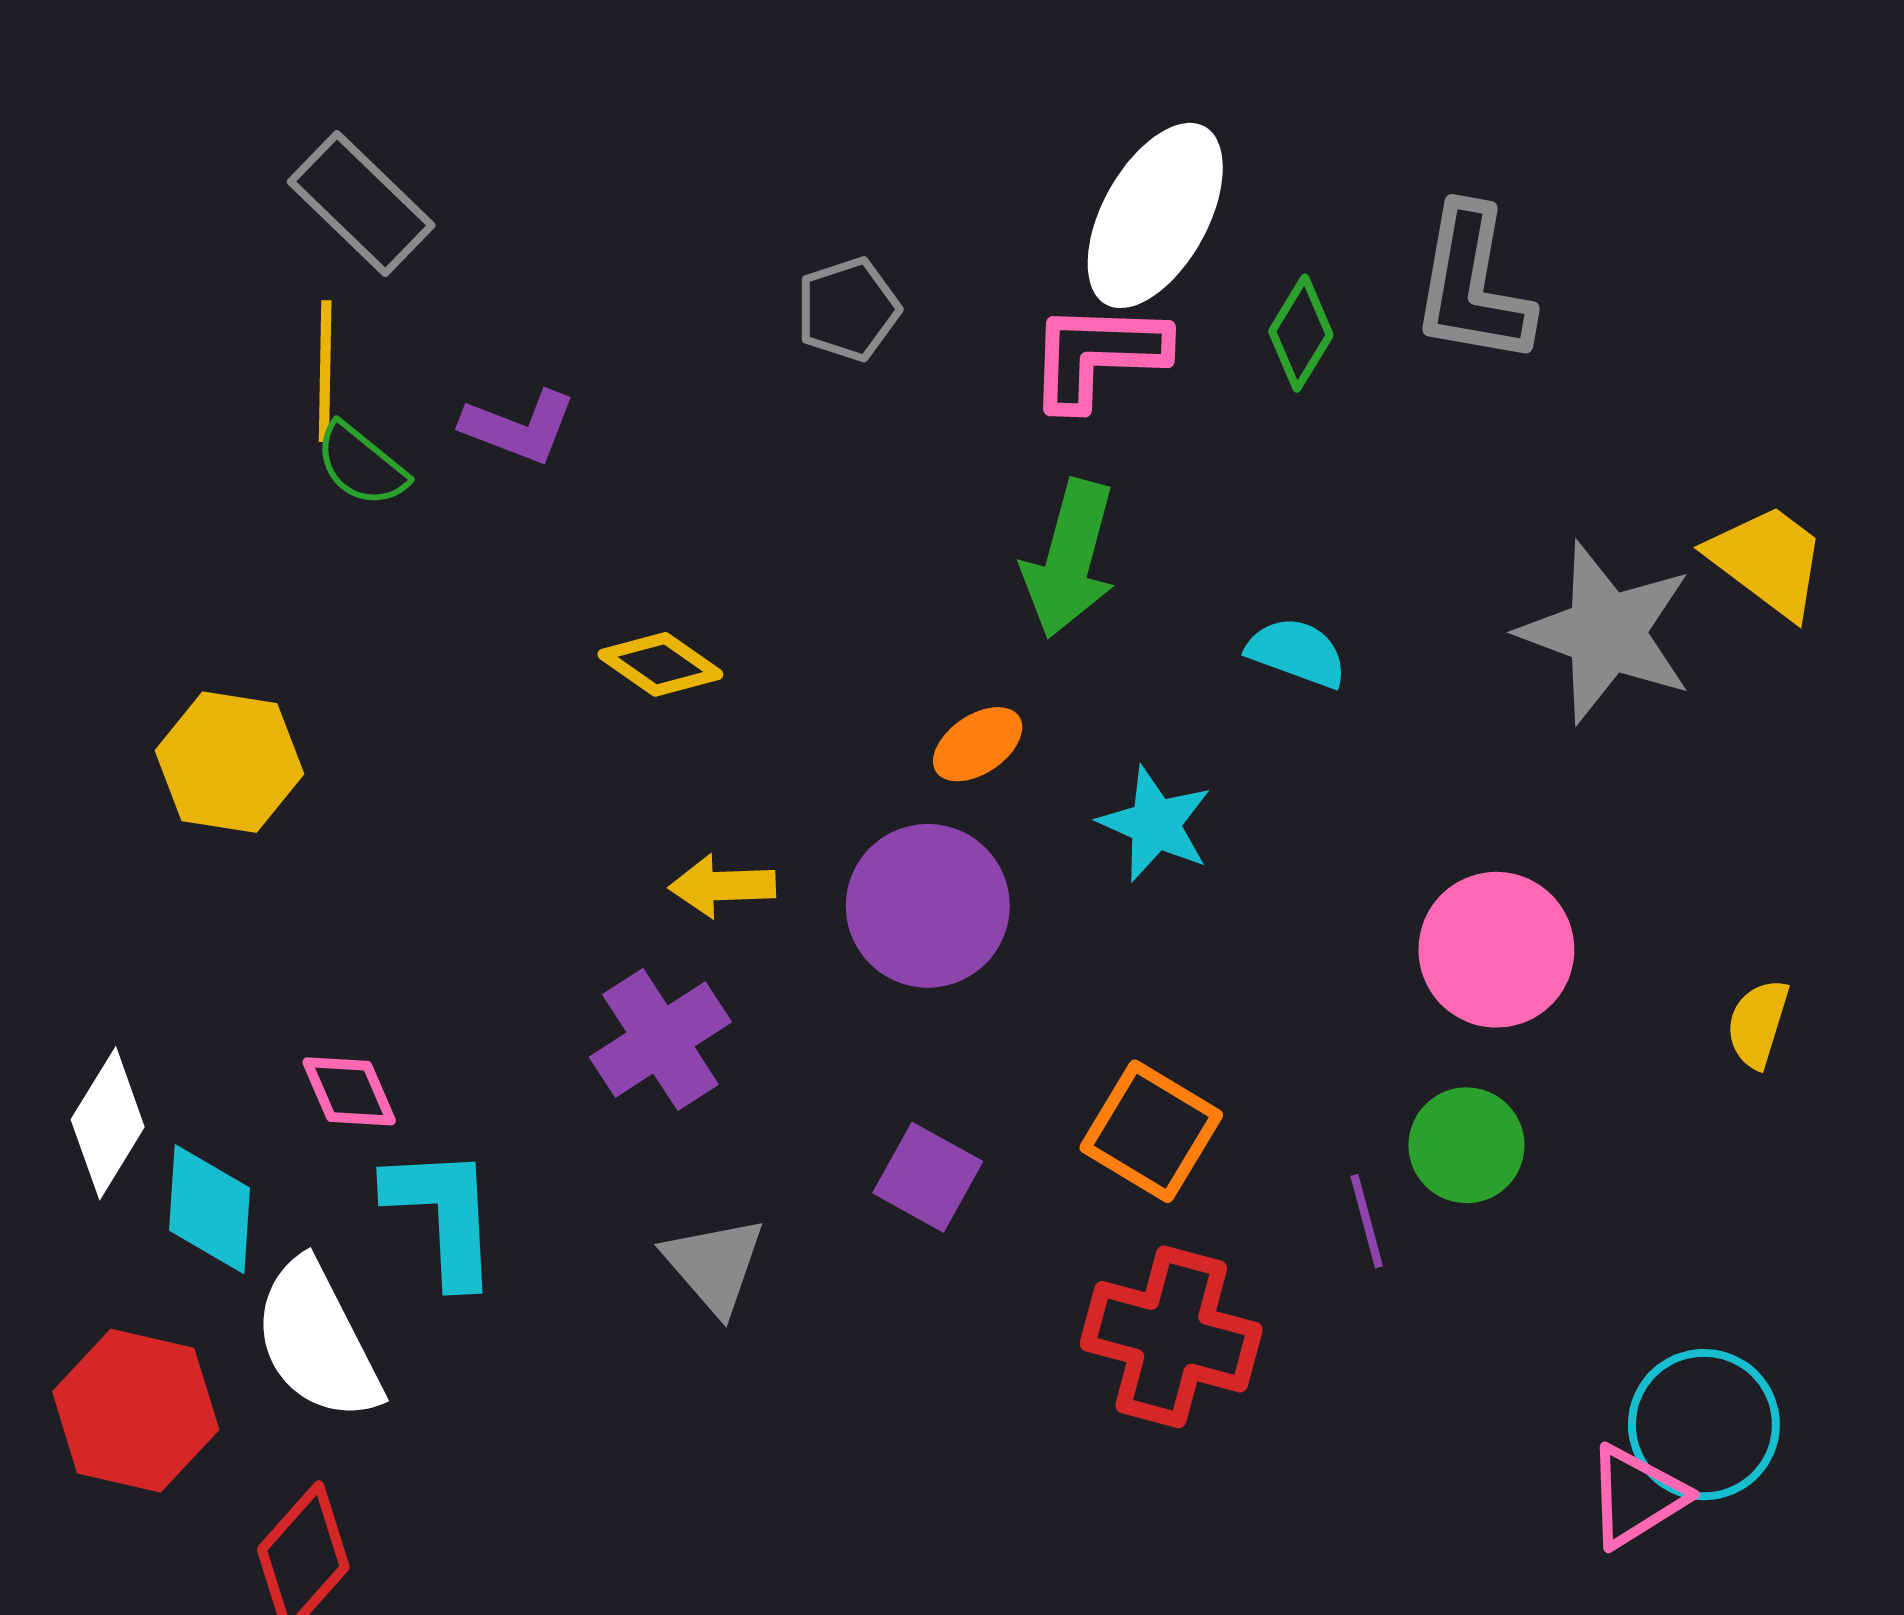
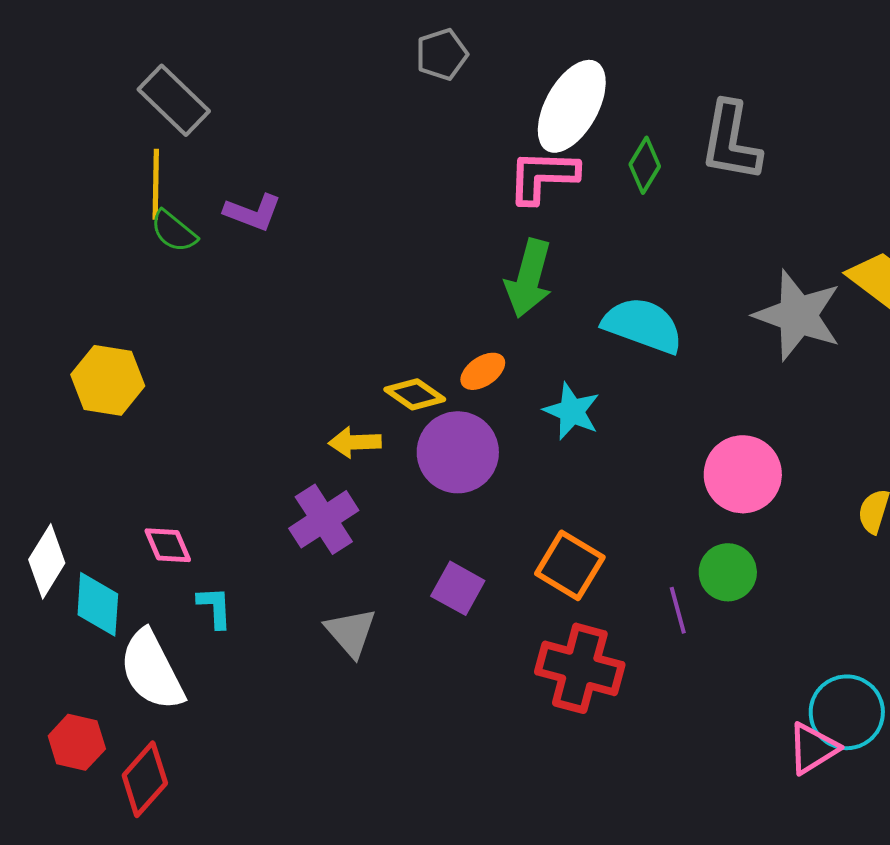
gray pentagon: (848, 309) -> (442, 54), moved
cyan semicircle: (1297, 652) -> (643, 325), size x1.6
yellow diamond: (660, 664) -> (415, 394), moved
cyan L-shape: (443, 1215) -> (215, 607), size x0.6
red hexagon: (136, 1411) -> (77, 742), moved, size x0.7

